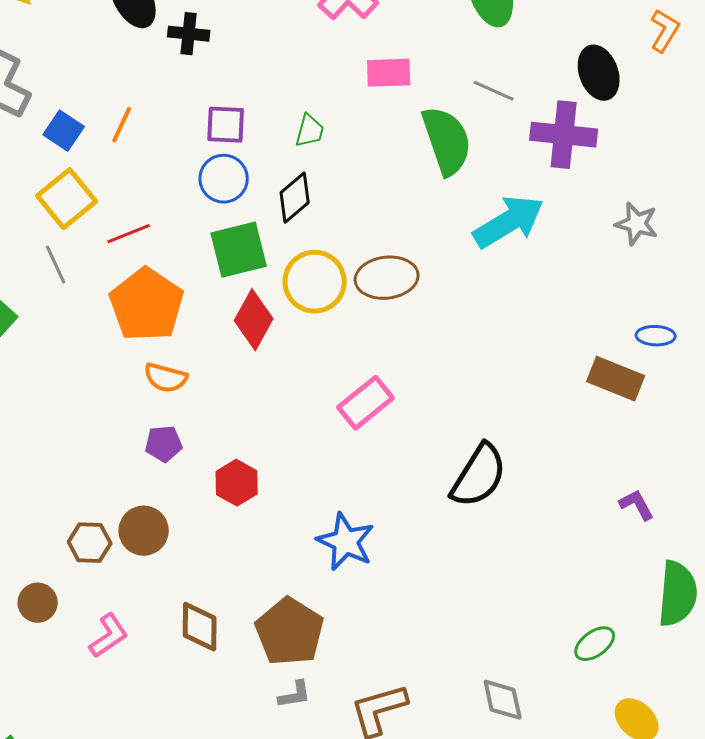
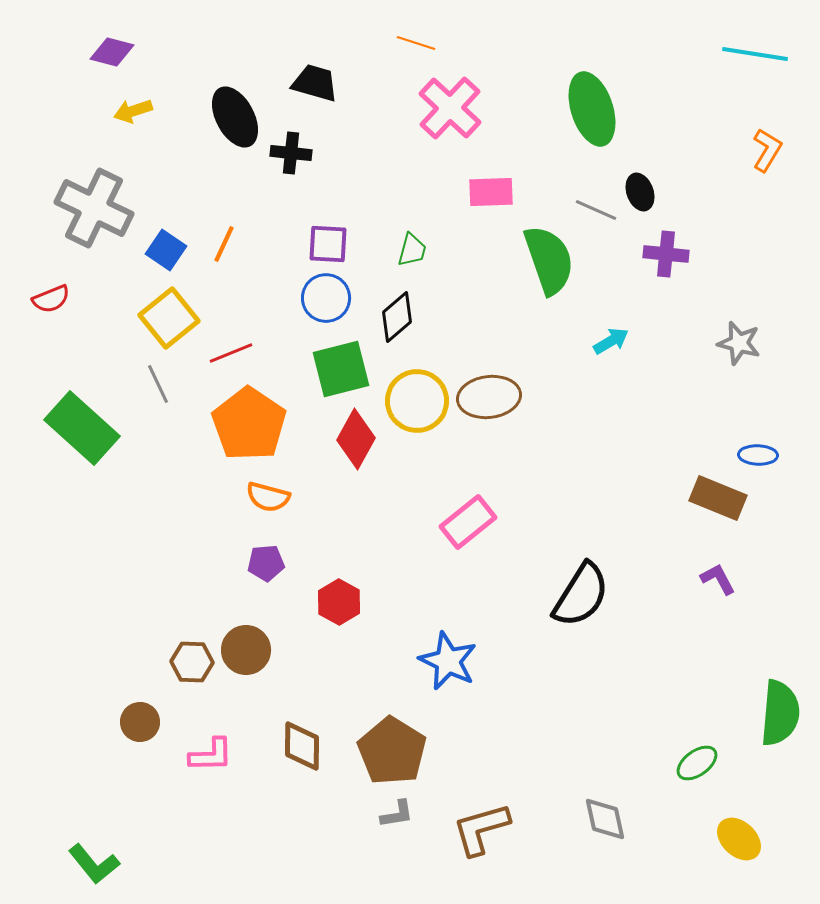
black ellipse: (599, 73) -> (640, 192), moved, size x0.7
purple cross: (564, 135) -> (666, 254), size x0.7
cyan arrow: (509, 222) -> (611, 341), size x0.5
purple L-shape: (637, 505) -> (718, 579), moved
pink L-shape: (109, 636) -> (211, 755), turned 33

